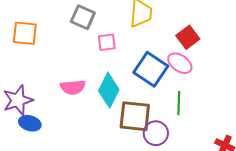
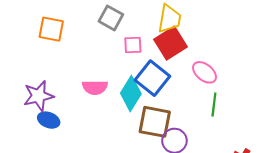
red square: (188, 37) -> (170, 43), moved, size x1.4
blue square: (151, 69) -> (152, 78), moved
green line: (179, 103) -> (214, 105), moved

